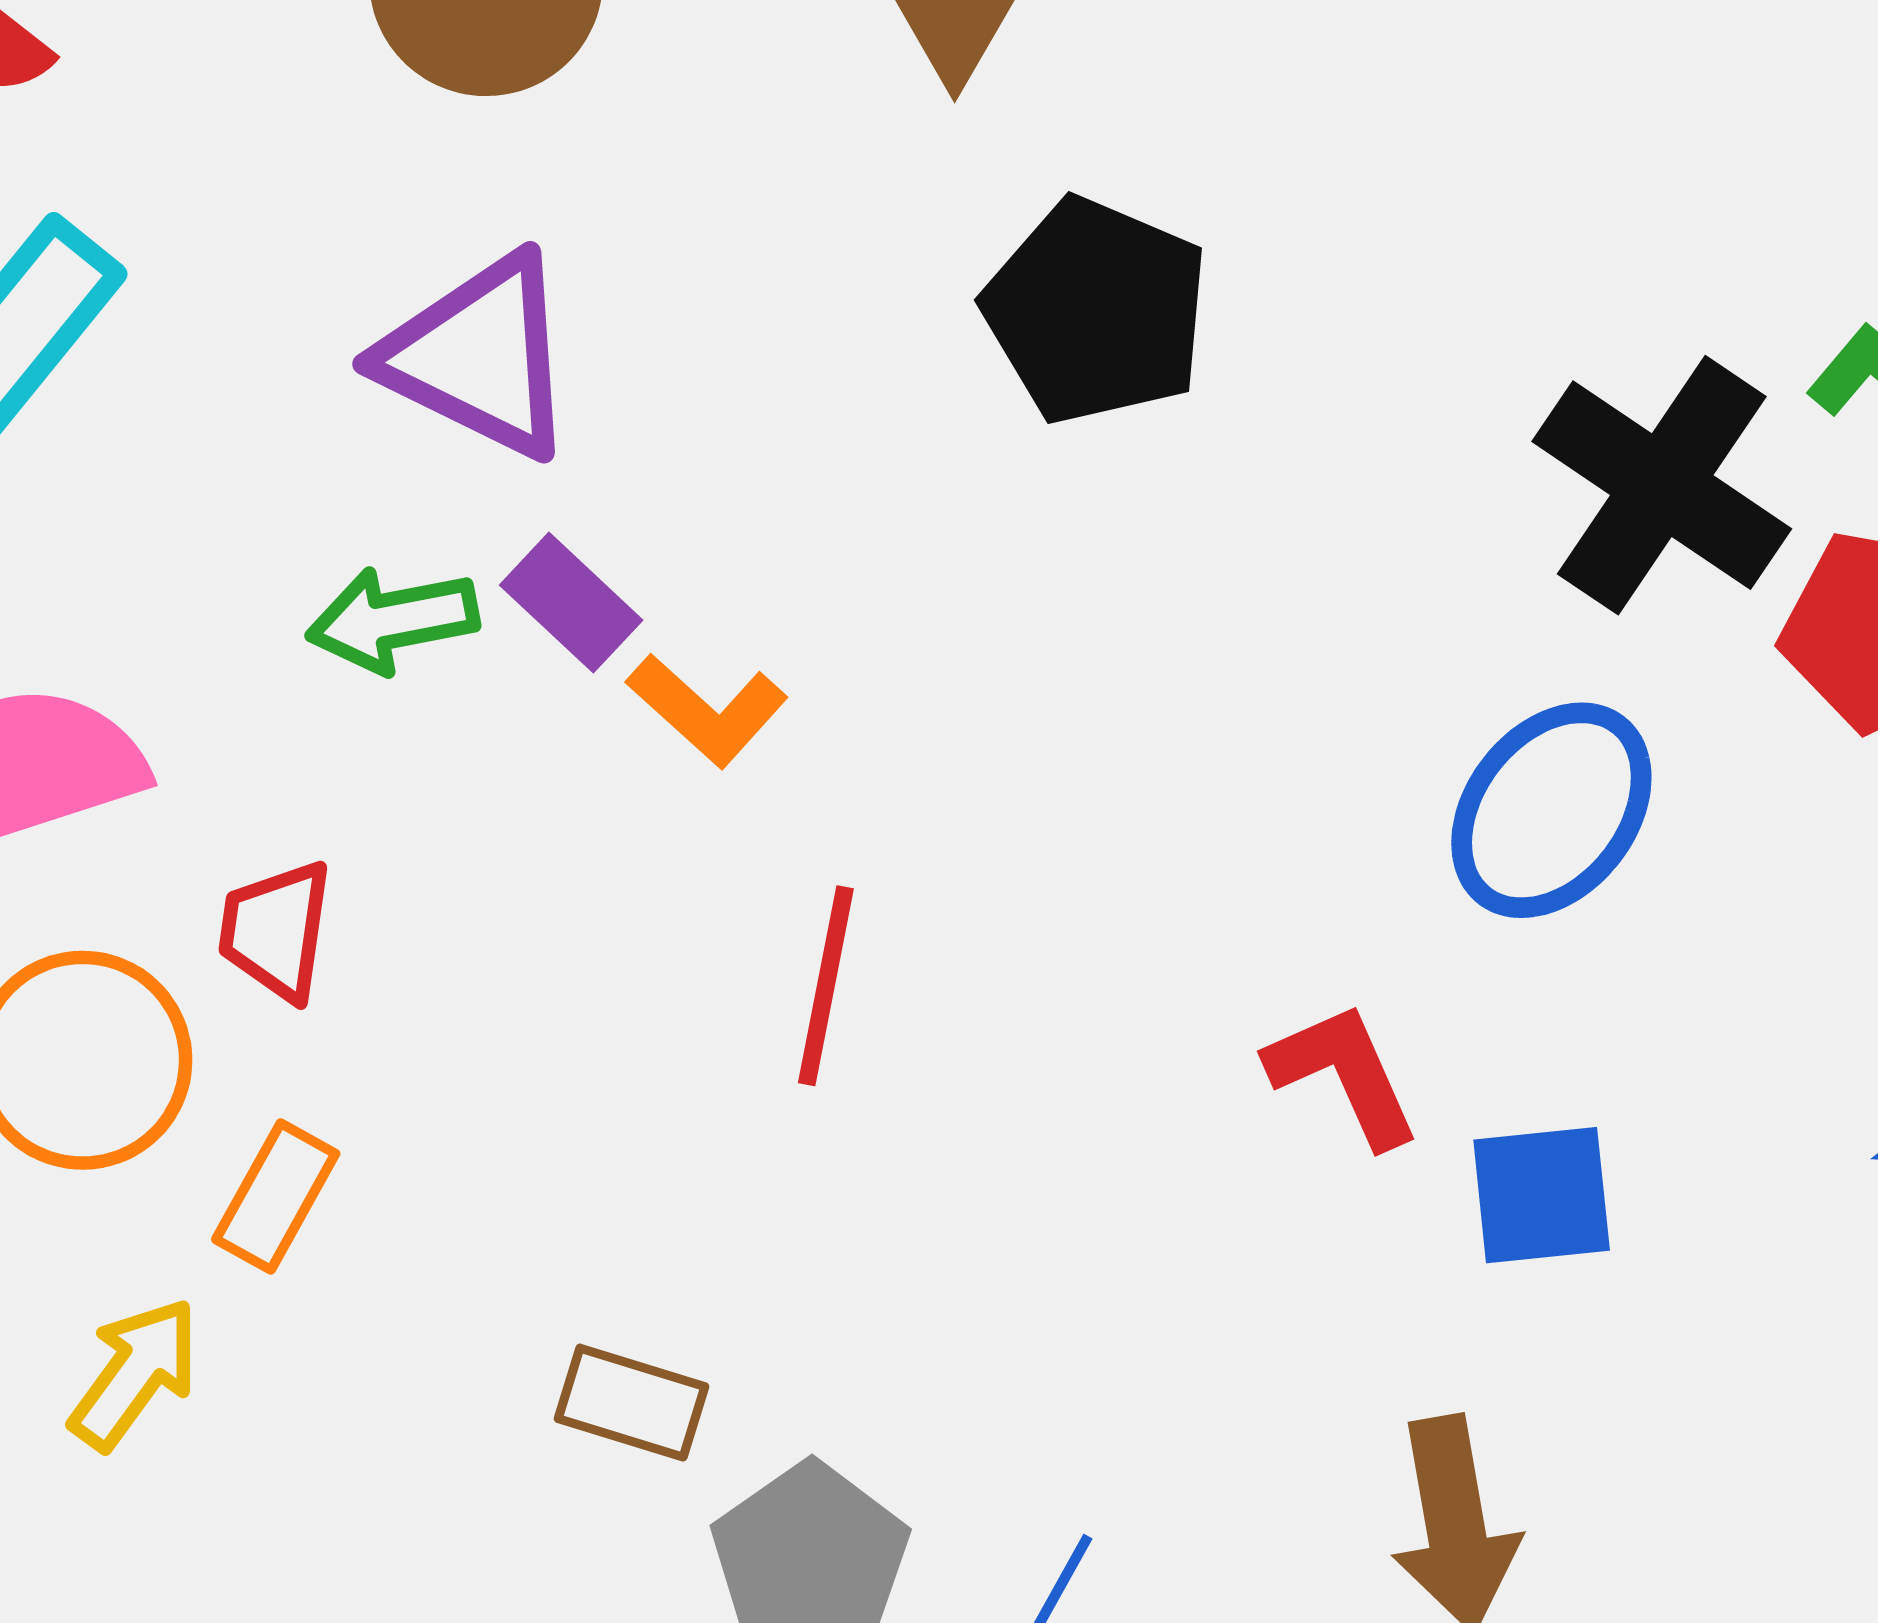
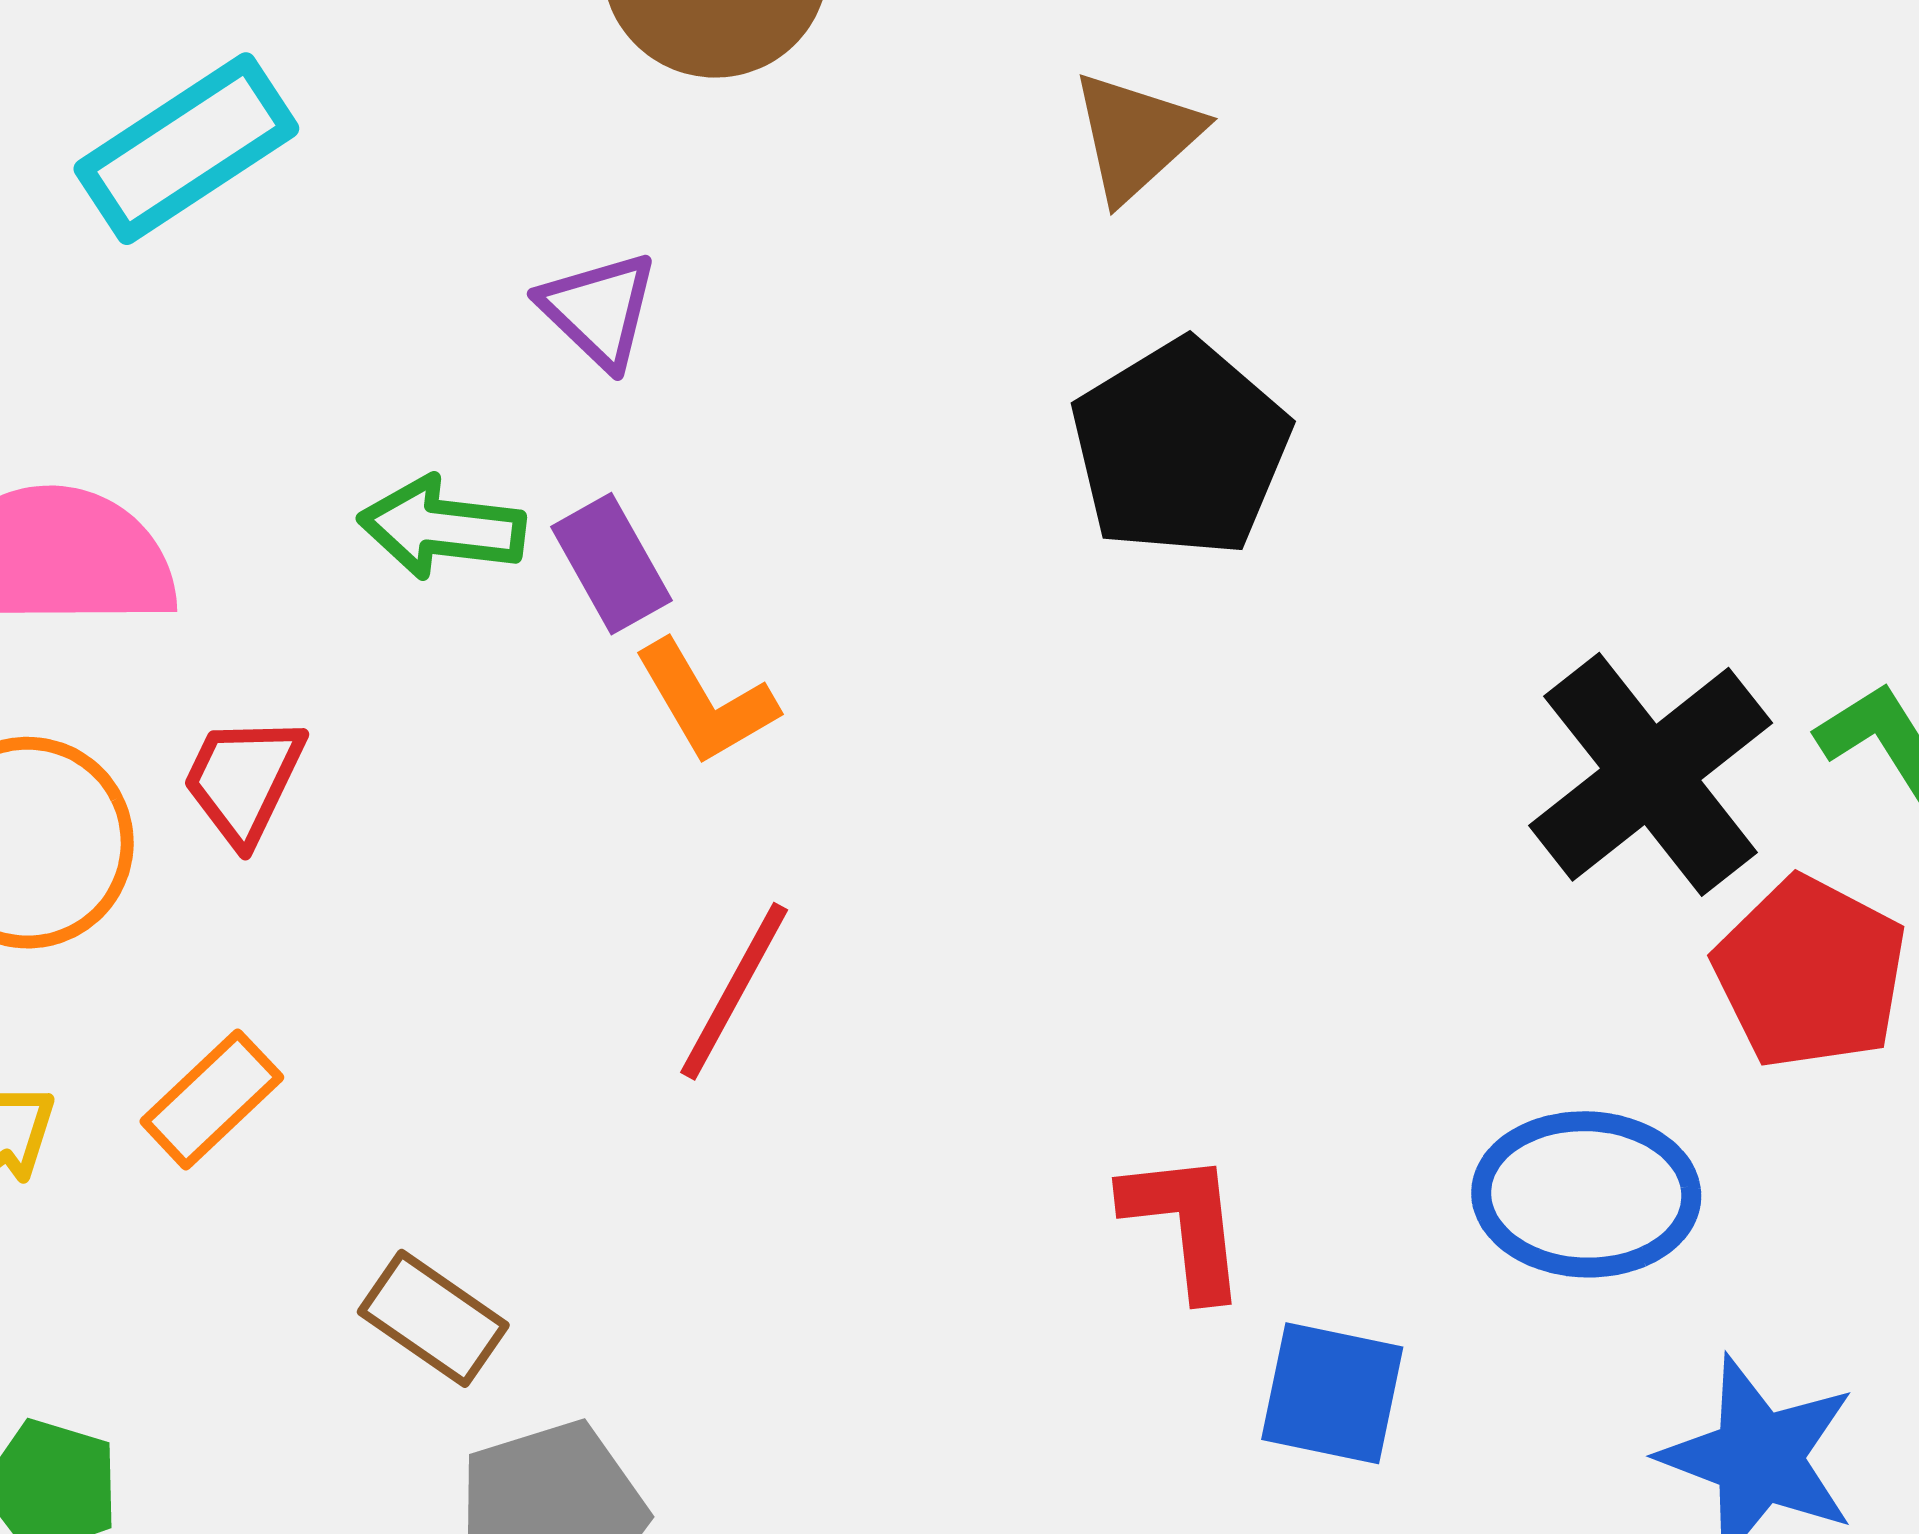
purple triangle: (479, 356) -> (599, 310), size x0.6
blue ellipse: (1551, 810) -> (1586, 1194), moved, turned 36
orange rectangle: (276, 1197) -> (212, 1099), moved

